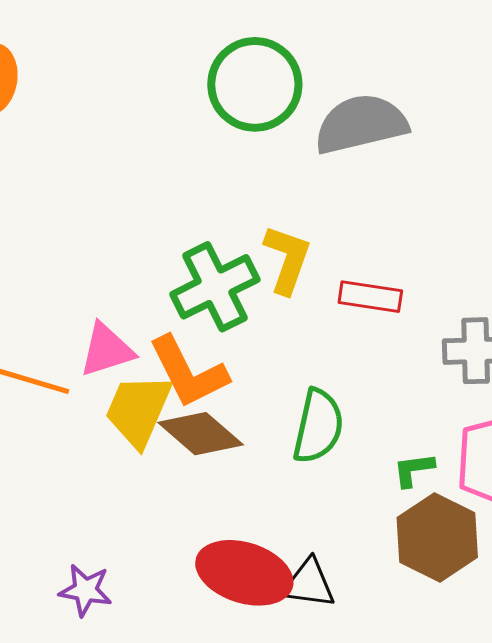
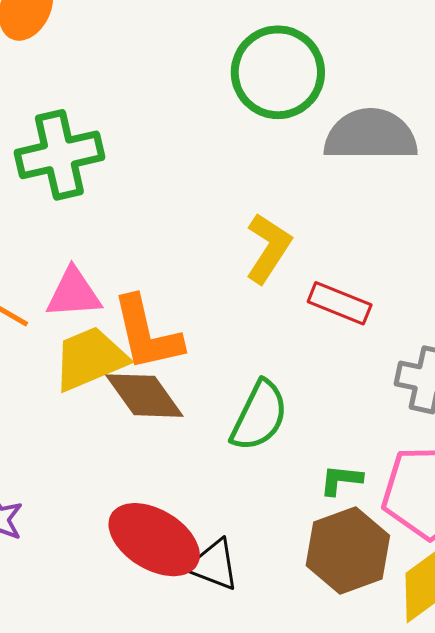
green cross: (215, 287) -> (59, 155), moved
yellow trapezoid: (138, 410) -> (90, 359), turned 30

